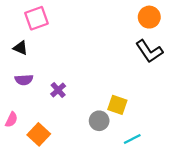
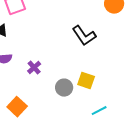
black L-shape: (149, 51) -> (84, 36), moved
gray circle: (99, 121) -> (64, 88), moved

